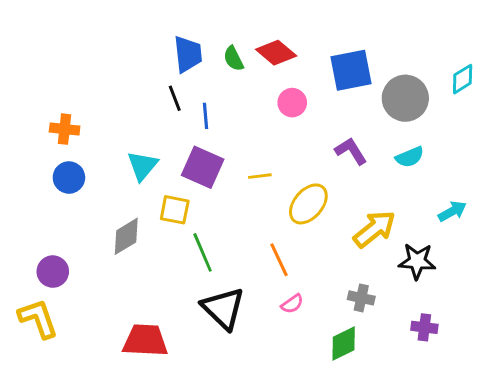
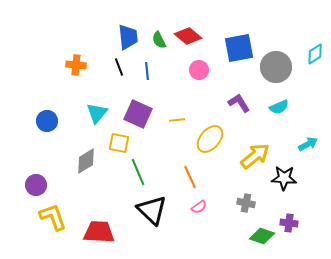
blue line: (206, 116) -> (147, 71), moved
orange cross: (65, 129) -> (76, 65), moved
yellow L-shape: (38, 319) -> (53, 217), moved
green diamond: (344, 344) -> (262, 236), moved, turned 45

